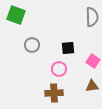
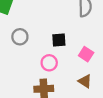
brown triangle: (92, 86) -> (85, 81), turned 40

